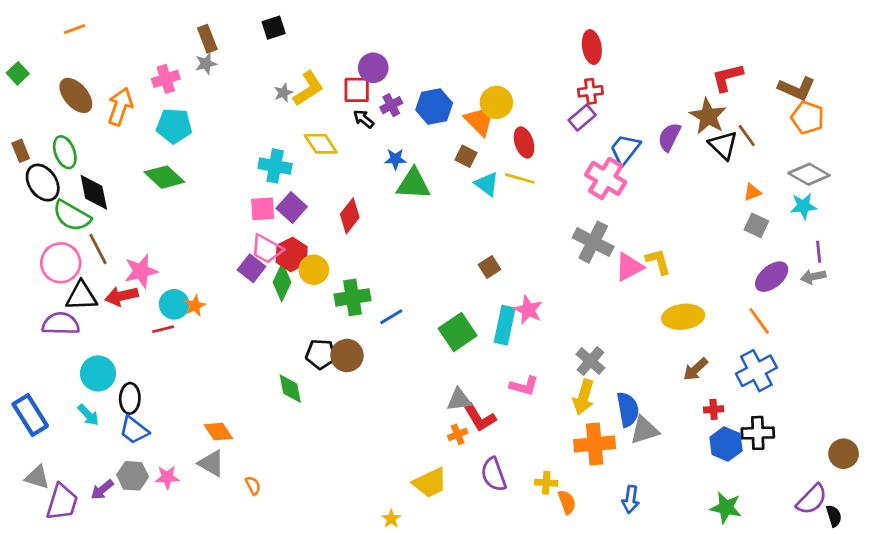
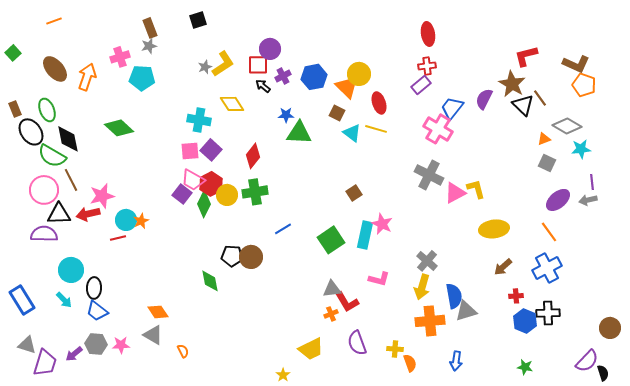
cyan pentagon: (174, 126) -> (142, 78), moved
gray diamond: (809, 174) -> (567, 126), moved
green cross: (353, 297) -> (255, 192), moved
green star: (726, 508) -> (525, 367), size x0.7

